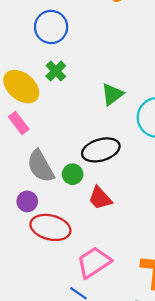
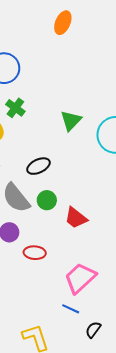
black ellipse: (101, 150) -> (38, 166), moved, size x0.7
red ellipse: (50, 227) -> (35, 253), size x0.6

